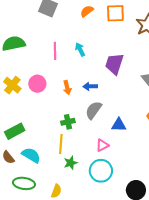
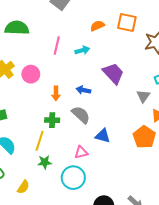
orange semicircle: (87, 11) -> (97, 26), moved
cyan arrow: (80, 49) -> (82, 50), turned 88
purple trapezoid: (114, 64) -> (113, 73), turned 105
orange arrow: (67, 88) -> (56, 93), moved
gray semicircle: (94, 110) -> (81, 115), turned 84

